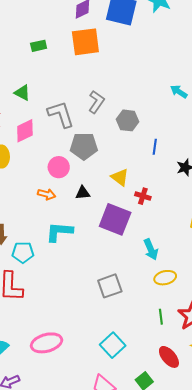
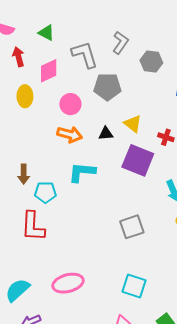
pink circle: (59, 167) -> (70, 104), moved
yellow triangle: (120, 177) -> (133, 124), moved
orange arrow: (47, 194) -> (70, 134), size x1.4
cyan square: (113, 345) -> (134, 286), turned -30

